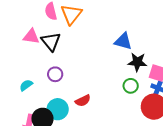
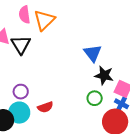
blue triangle: (123, 41) -> (93, 53), turned 30
purple circle: (55, 74) -> (21, 92), moved

